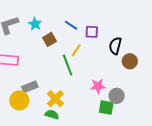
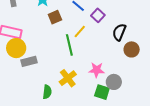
purple square: (92, 32) -> (98, 15), turned 32
yellow cross: (55, 99) -> (68, 78), moved
yellow circle: (19, 100) -> (16, 48), moved
green semicircle: (52, 115) -> (47, 92), turned 72

